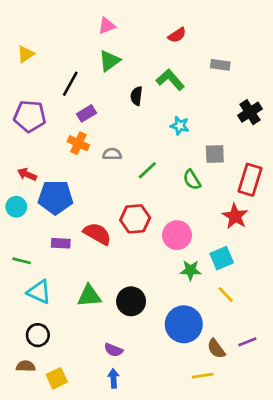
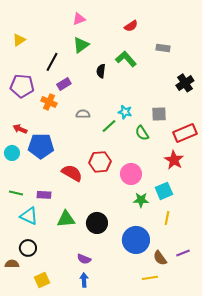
cyan star: (180, 126) -> (125, 112), moved
orange cross: (78, 143) -> (49, 102), moved
red rectangle: (250, 180) -> (185, 133), turned 50
purple rectangle: (61, 243) -> (44, 195), moved
yellow line: (226, 295) -> (167, 218), turned 56
brown semicircle: (26, 366) -> (12, 264), moved

